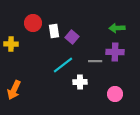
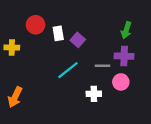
green arrow: (117, 28) -> (126, 30), turned -70
white cross: (80, 82) -> (94, 94), moved
pink circle: (115, 94) -> (121, 82), moved

